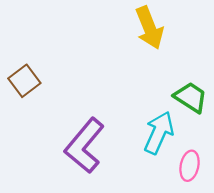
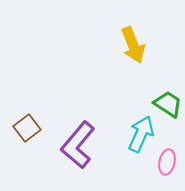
brown square: (24, 81) -> (27, 128), moved

